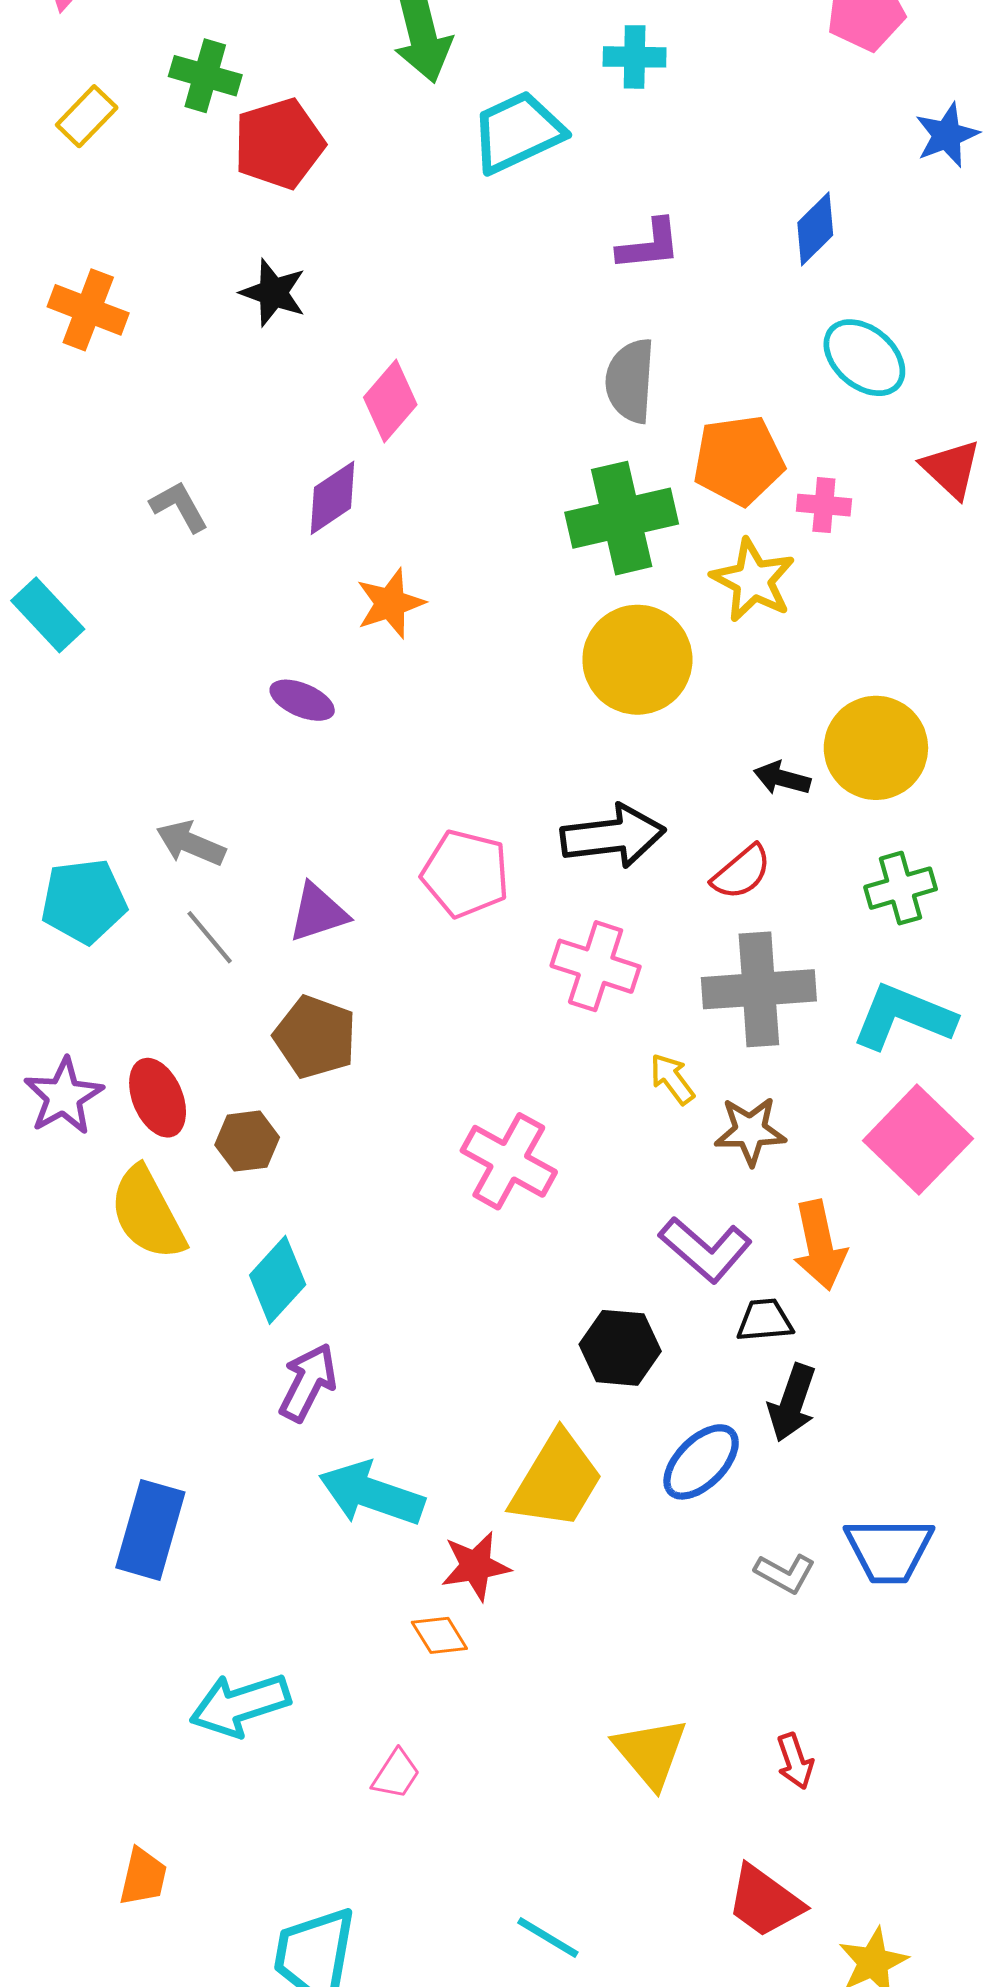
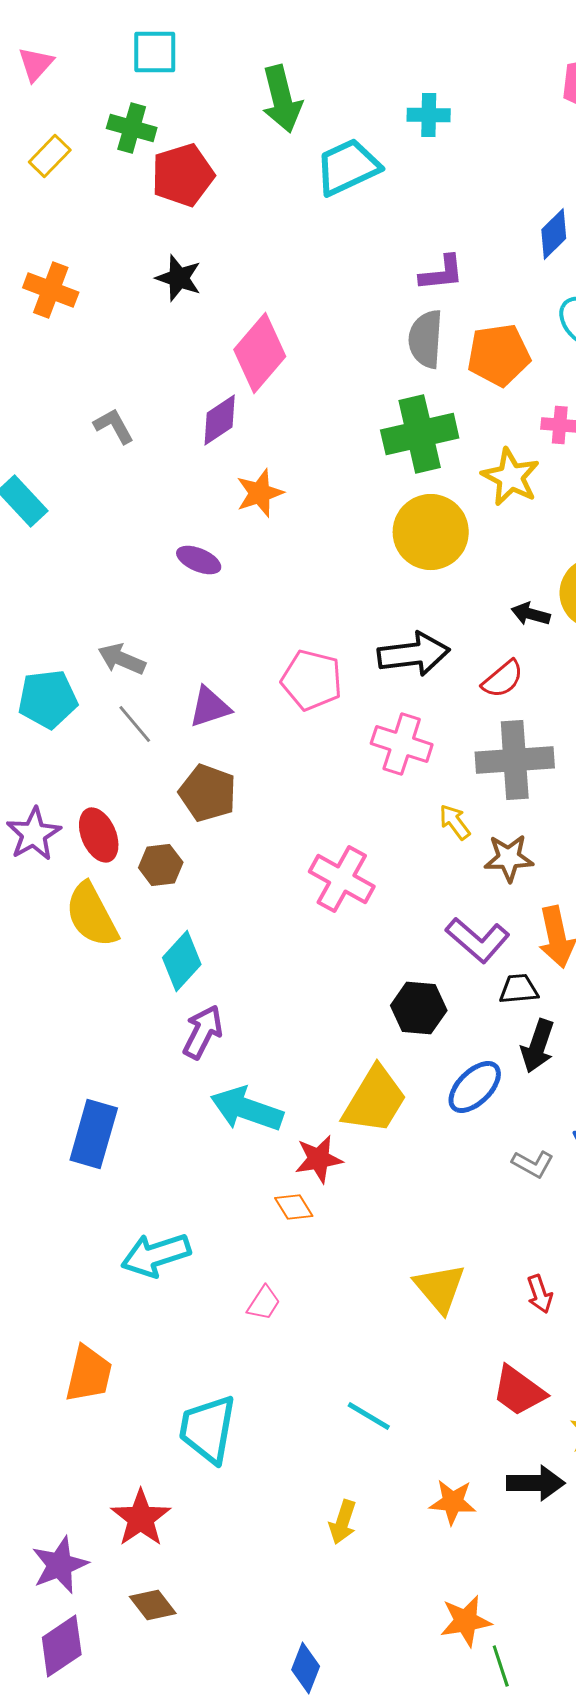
purple L-shape: (649, 245) -> (442, 273), moved
pink diamond: (390, 401) -> (260, 353), size x1.4
orange pentagon: (739, 460) -> (499, 355), moved
orange trapezoid: (143, 1877) -> (89, 1374), size x1.4

